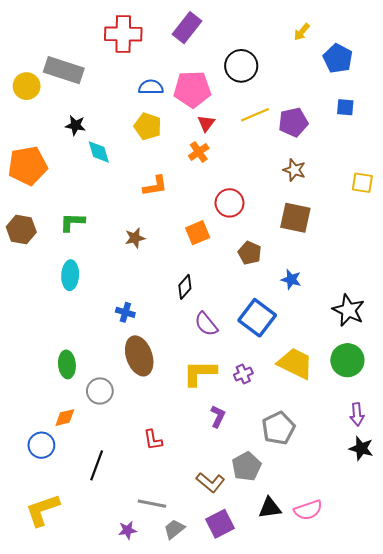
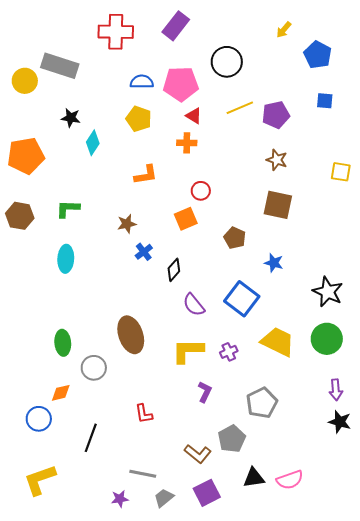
red triangle: (206, 123) -> (194, 116), turned -36
cyan diamond: (99, 152) -> (93, 143), turned 50
orange cross: (199, 152) -> (187, 143), turned 36
red circle: (229, 203) -> (201, 191), moved, size x0.7
blue cross: (125, 312) -> (144, 252), moved, turned 36

